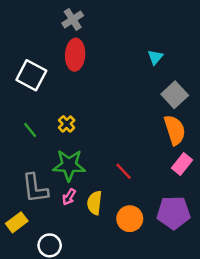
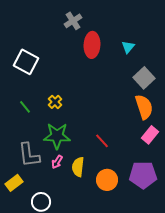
gray cross: (73, 19) -> (73, 21), moved
red ellipse: (75, 55) -> (92, 45), moved

